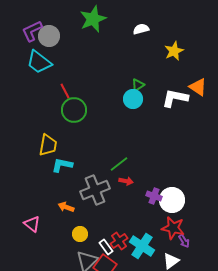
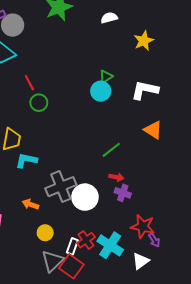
orange triangle: (198, 87) -> (153, 130), moved
green circle: (74, 110) -> (39, 103), size x0.7
green line: (119, 164) -> (111, 150), moved
red arrow: (126, 181) -> (116, 177), moved
white circle: (172, 200) -> (85, 197), moved
white rectangle: (106, 247) -> (72, 246), turned 56

